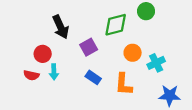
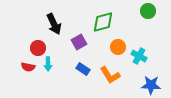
green circle: (146, 11) -> (148, 11), moved
cyan cross: (156, 63) -> (139, 56), turned -35
orange L-shape: (124, 84) -> (110, 75), turned -35

